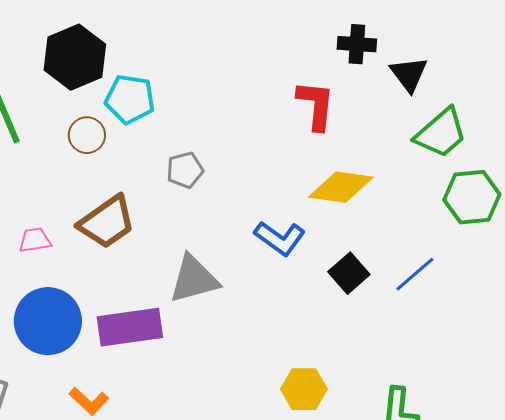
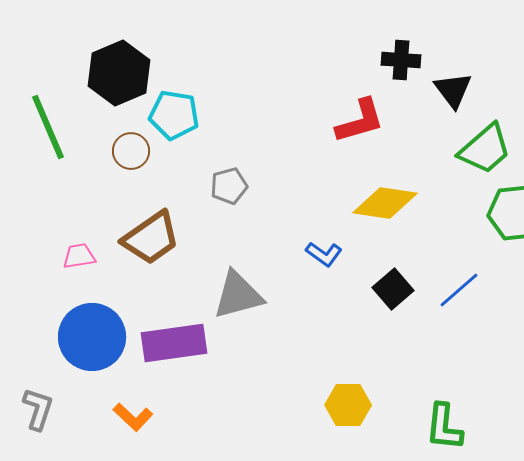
red L-shape: (316, 105) -> (360, 121), turned 68
blue L-shape: (280, 238) -> (324, 254), size x0.7

